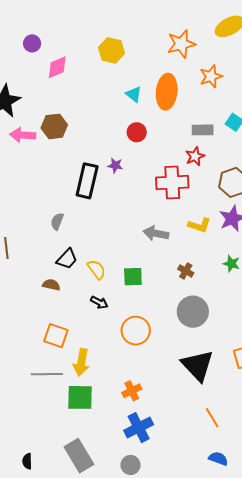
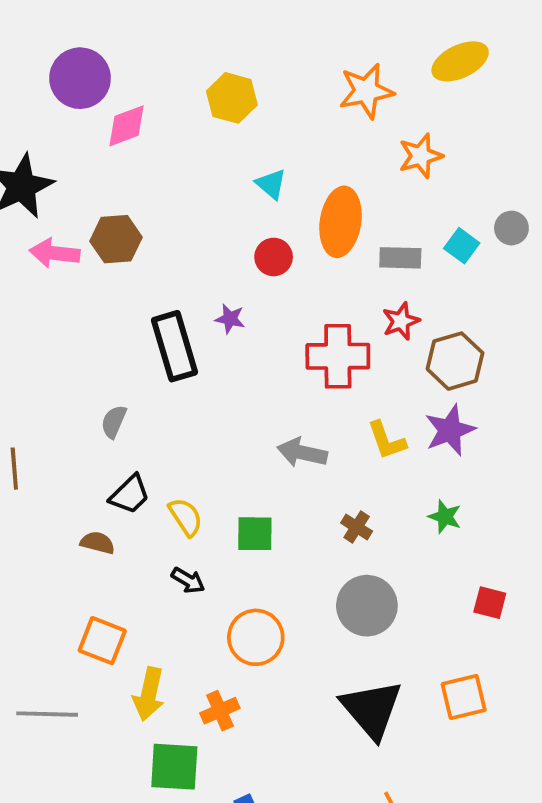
purple circle: (32, 43) -> (80, 78), size x1.8
orange ellipse: (167, 92) -> (341, 222), moved
red star: (195, 156) -> (401, 321), moved
black rectangle: (87, 181) -> (175, 346), turned -32
yellow L-shape: (199, 225) -> (387, 440), turned 50
gray line: (47, 374) -> (47, 714), moved
orange cross: (132, 391) -> (220, 711), moved
green square: (80, 397) -> (174, 767), moved

